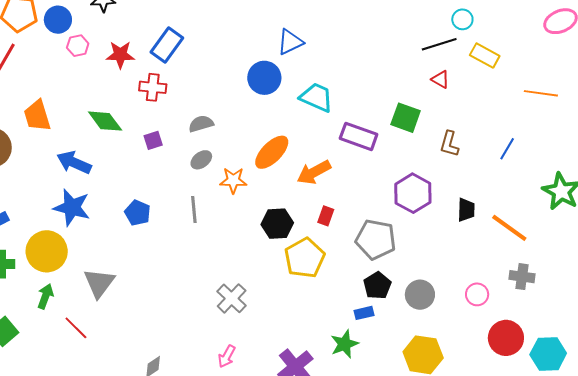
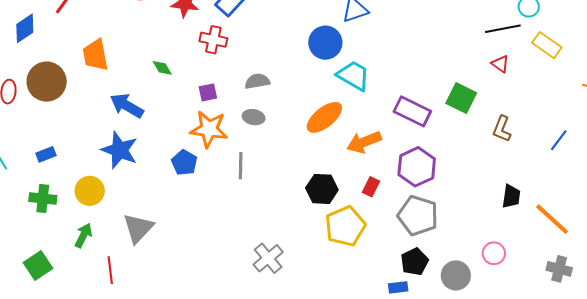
cyan trapezoid: (316, 97) -> (353, 76), moved
green diamond: (105, 121) -> (162, 68), size x0.6
gray ellipse: (201, 160) -> (254, 117), turned 40
orange star: (233, 180) -> (209, 129), moved, size x1.4
purple hexagon: (413, 193) -> (417, 167), moved
yellow circle: (47, 251) -> (90, 191), size x0.7
pink circle: (477, 294) -> (494, 253), moved
red line: (76, 328) -> (110, 270), turned 32

